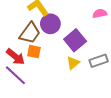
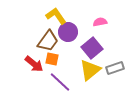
pink semicircle: (100, 14) -> (100, 22), moved
yellow triangle: (73, 63) -> (90, 70), size x1.6
purple line: (15, 75) -> (60, 82), moved

